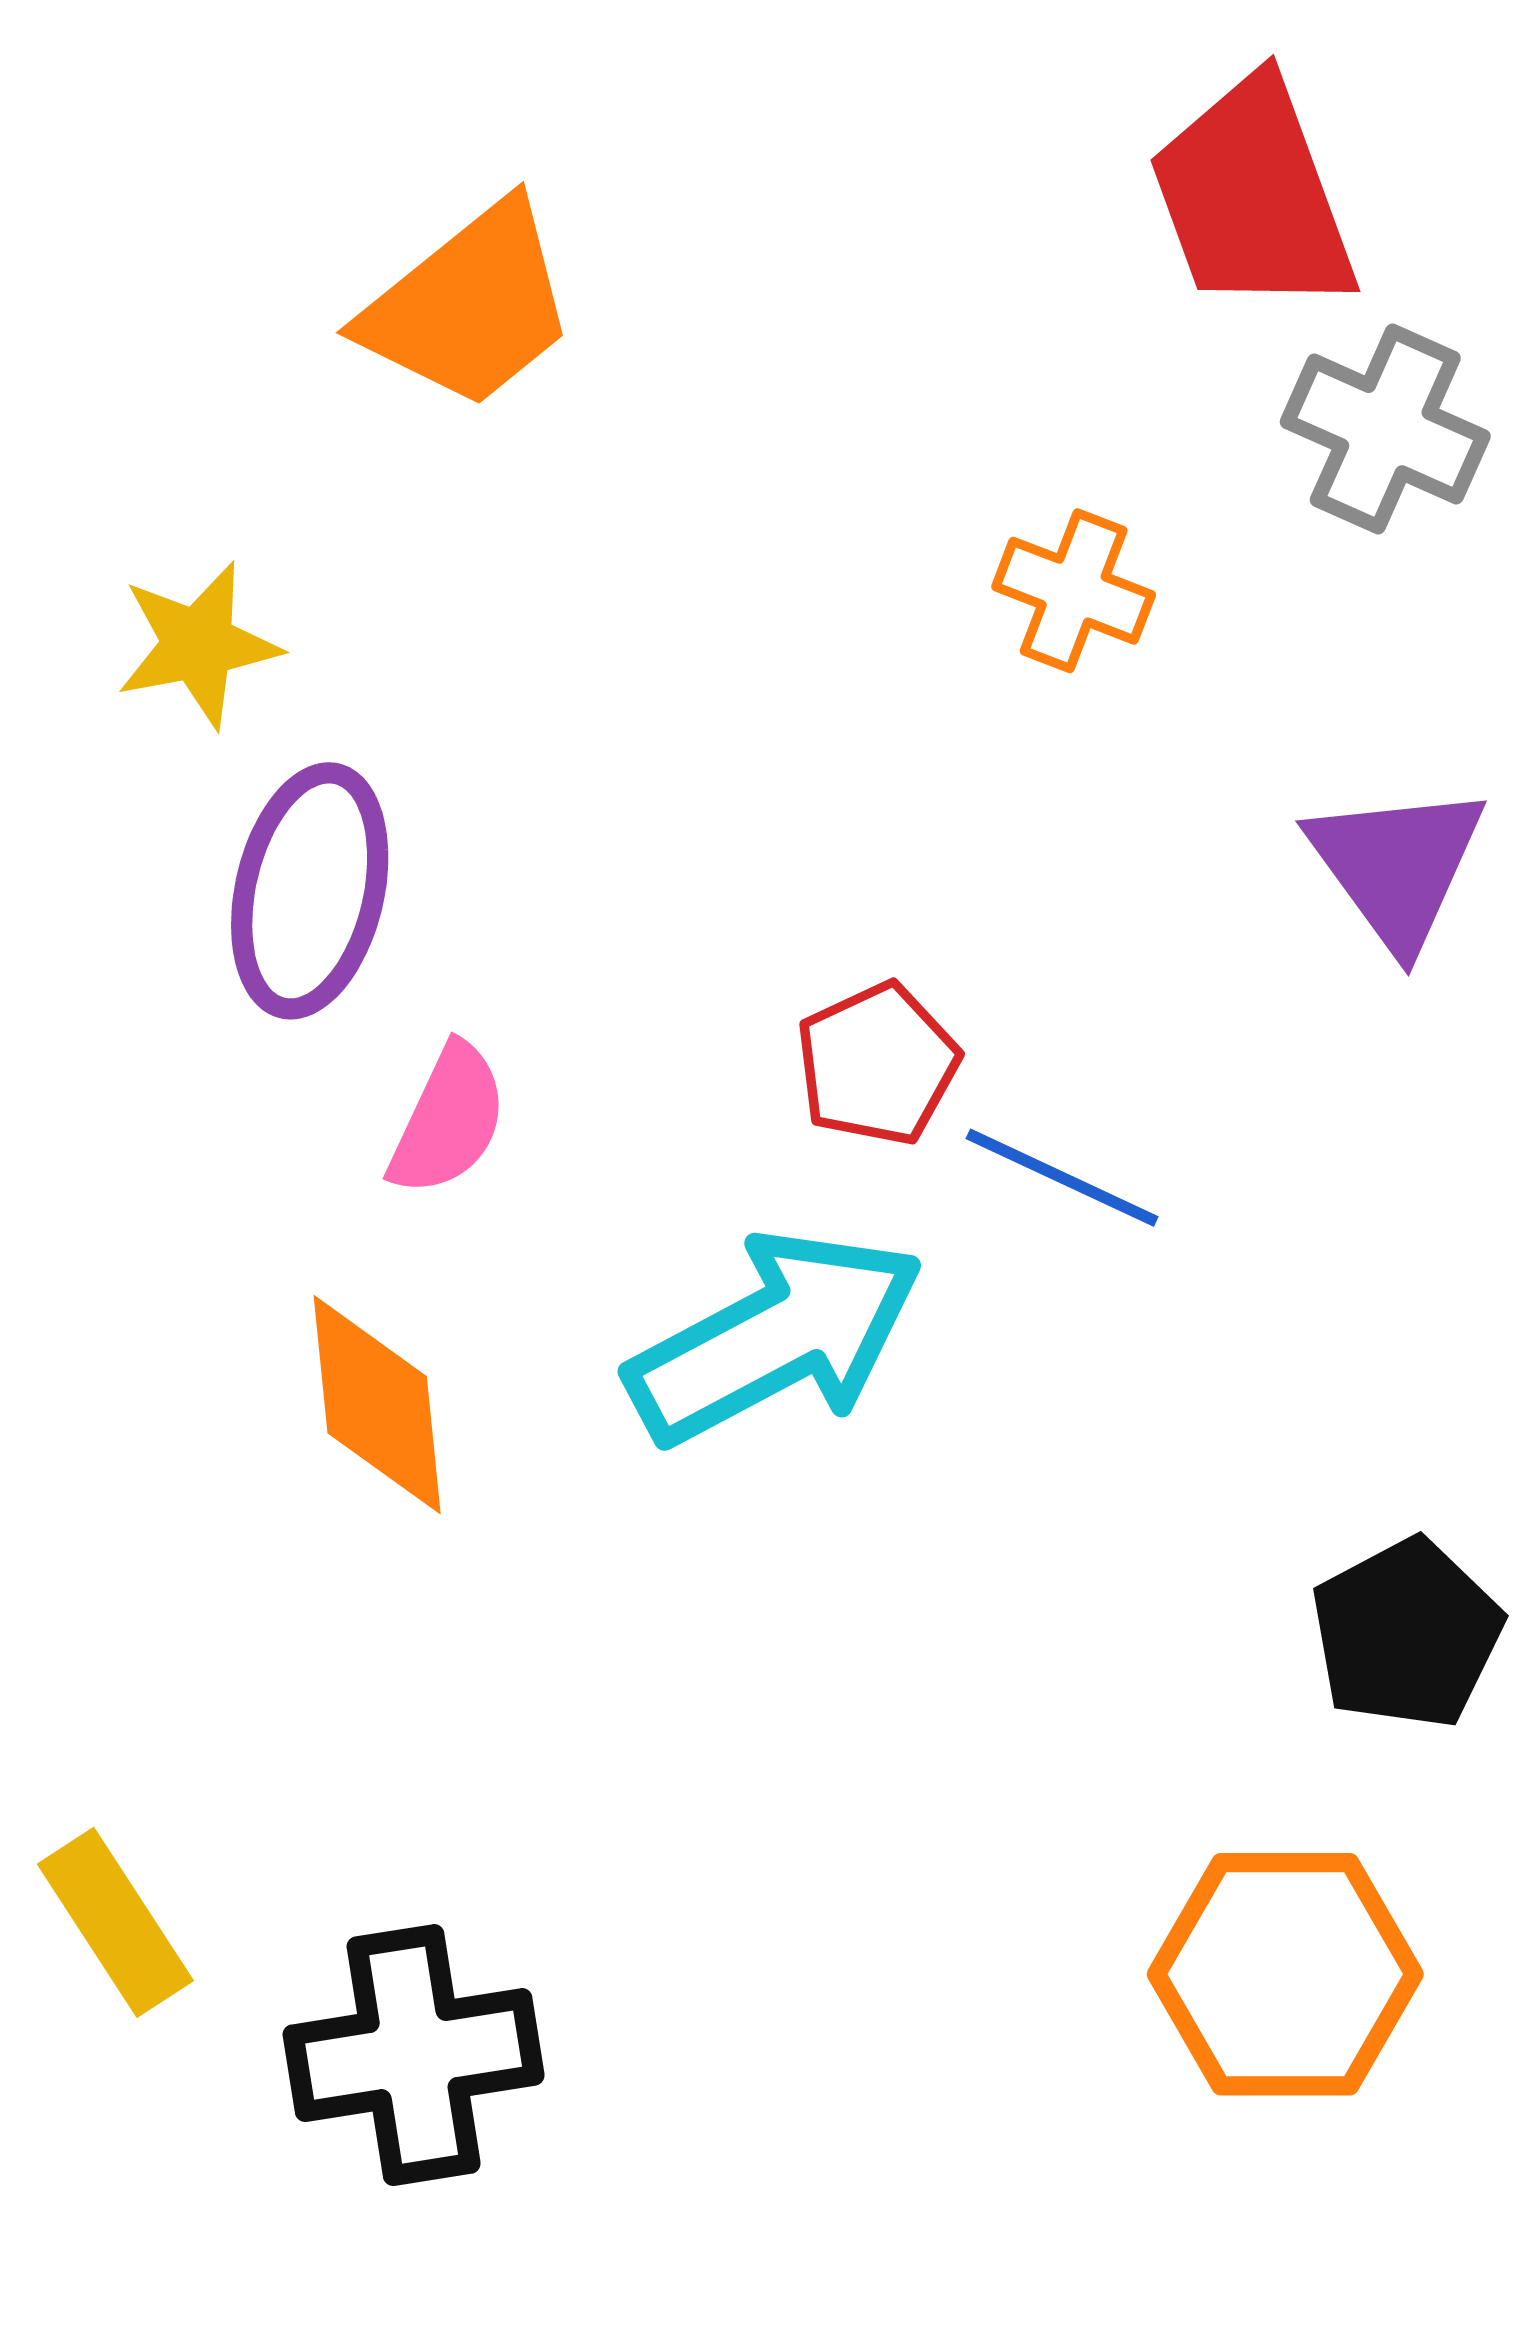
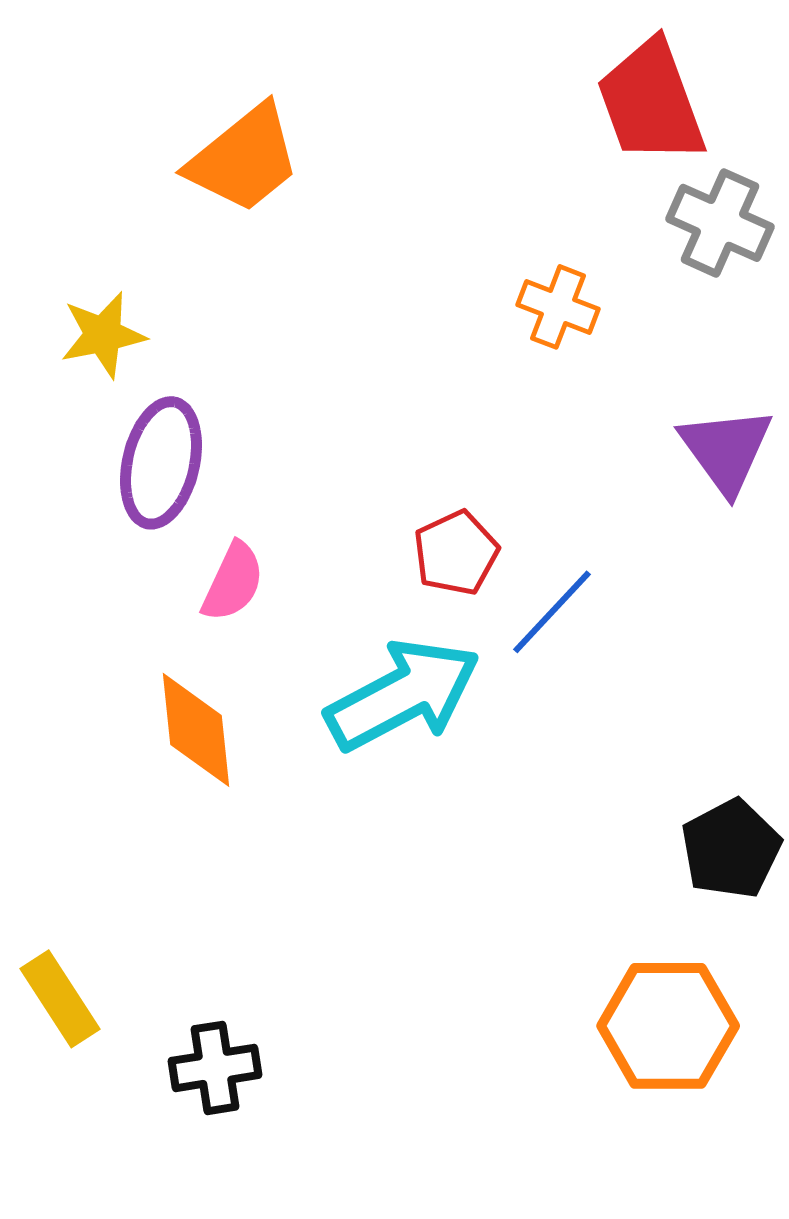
blue line: (1062, 1178) -> (552, 612), turned -72
black cross: (414, 2055) -> (215, 1068), size x0.7

